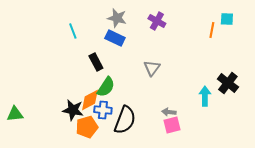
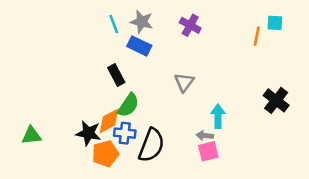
cyan line: (73, 31) -> (114, 24), moved
cyan arrow: (205, 96) -> (218, 116), moved
green triangle: (15, 114) -> (31, 136), moved

